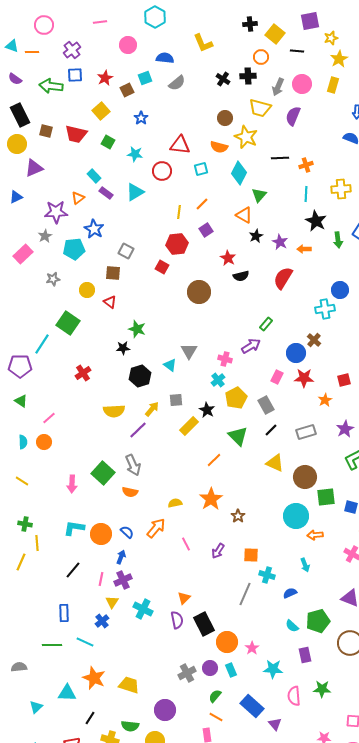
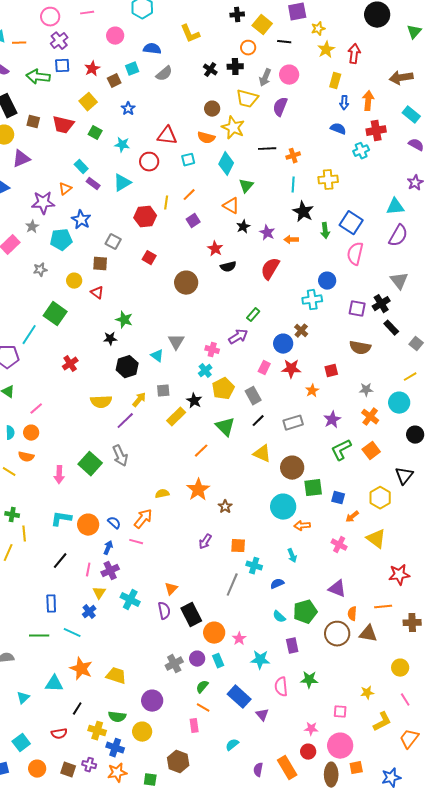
pink circle: (44, 25) -> (50, 17), moved
yellow rectangle: (333, 85) -> (335, 81), moved
red hexagon: (177, 244) -> (145, 217), moved
orange semicircle: (130, 492) -> (26, 457), moved
pink line: (186, 544) -> (136, 542), moved, turned -48

